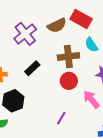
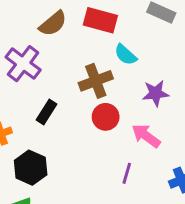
brown semicircle: (57, 25) -> (53, 24), moved
purple line: (61, 118) -> (127, 173), moved

